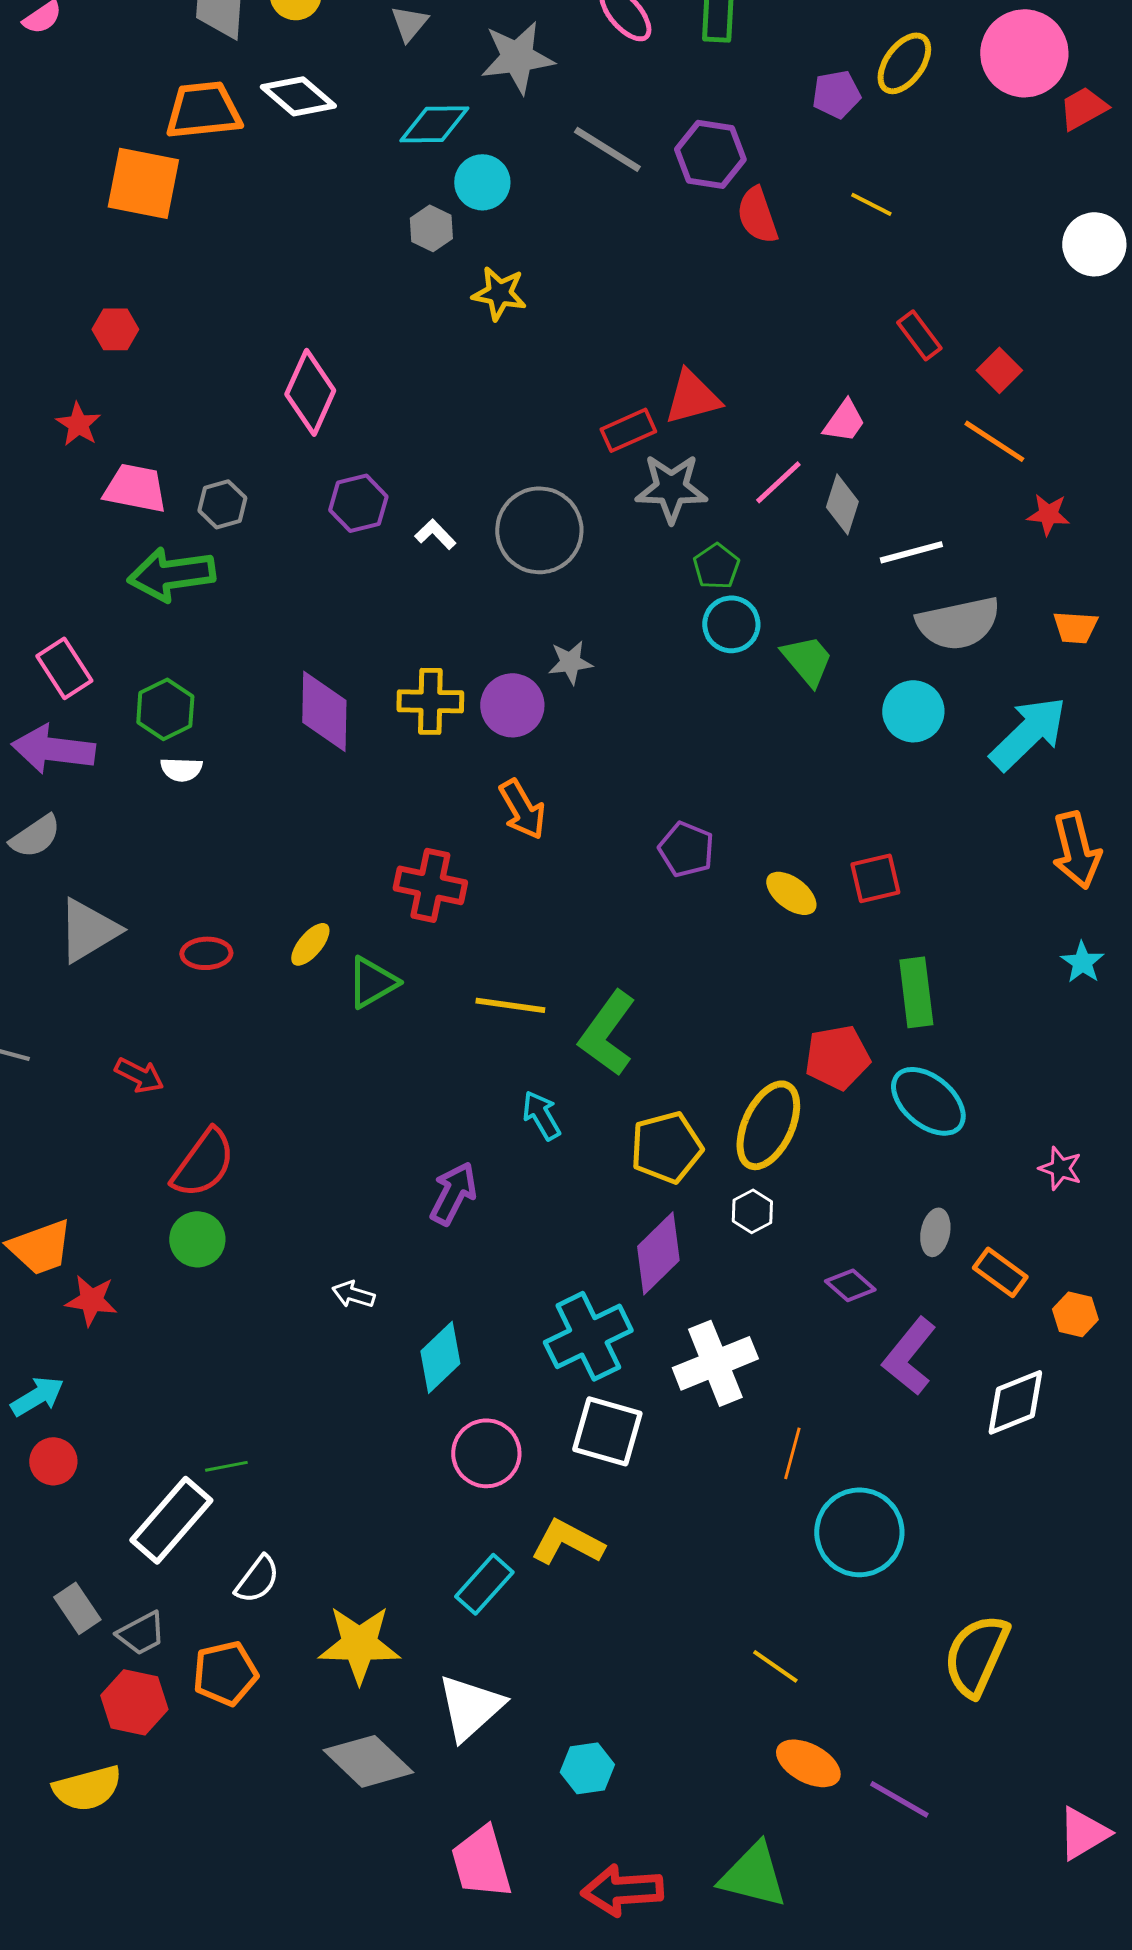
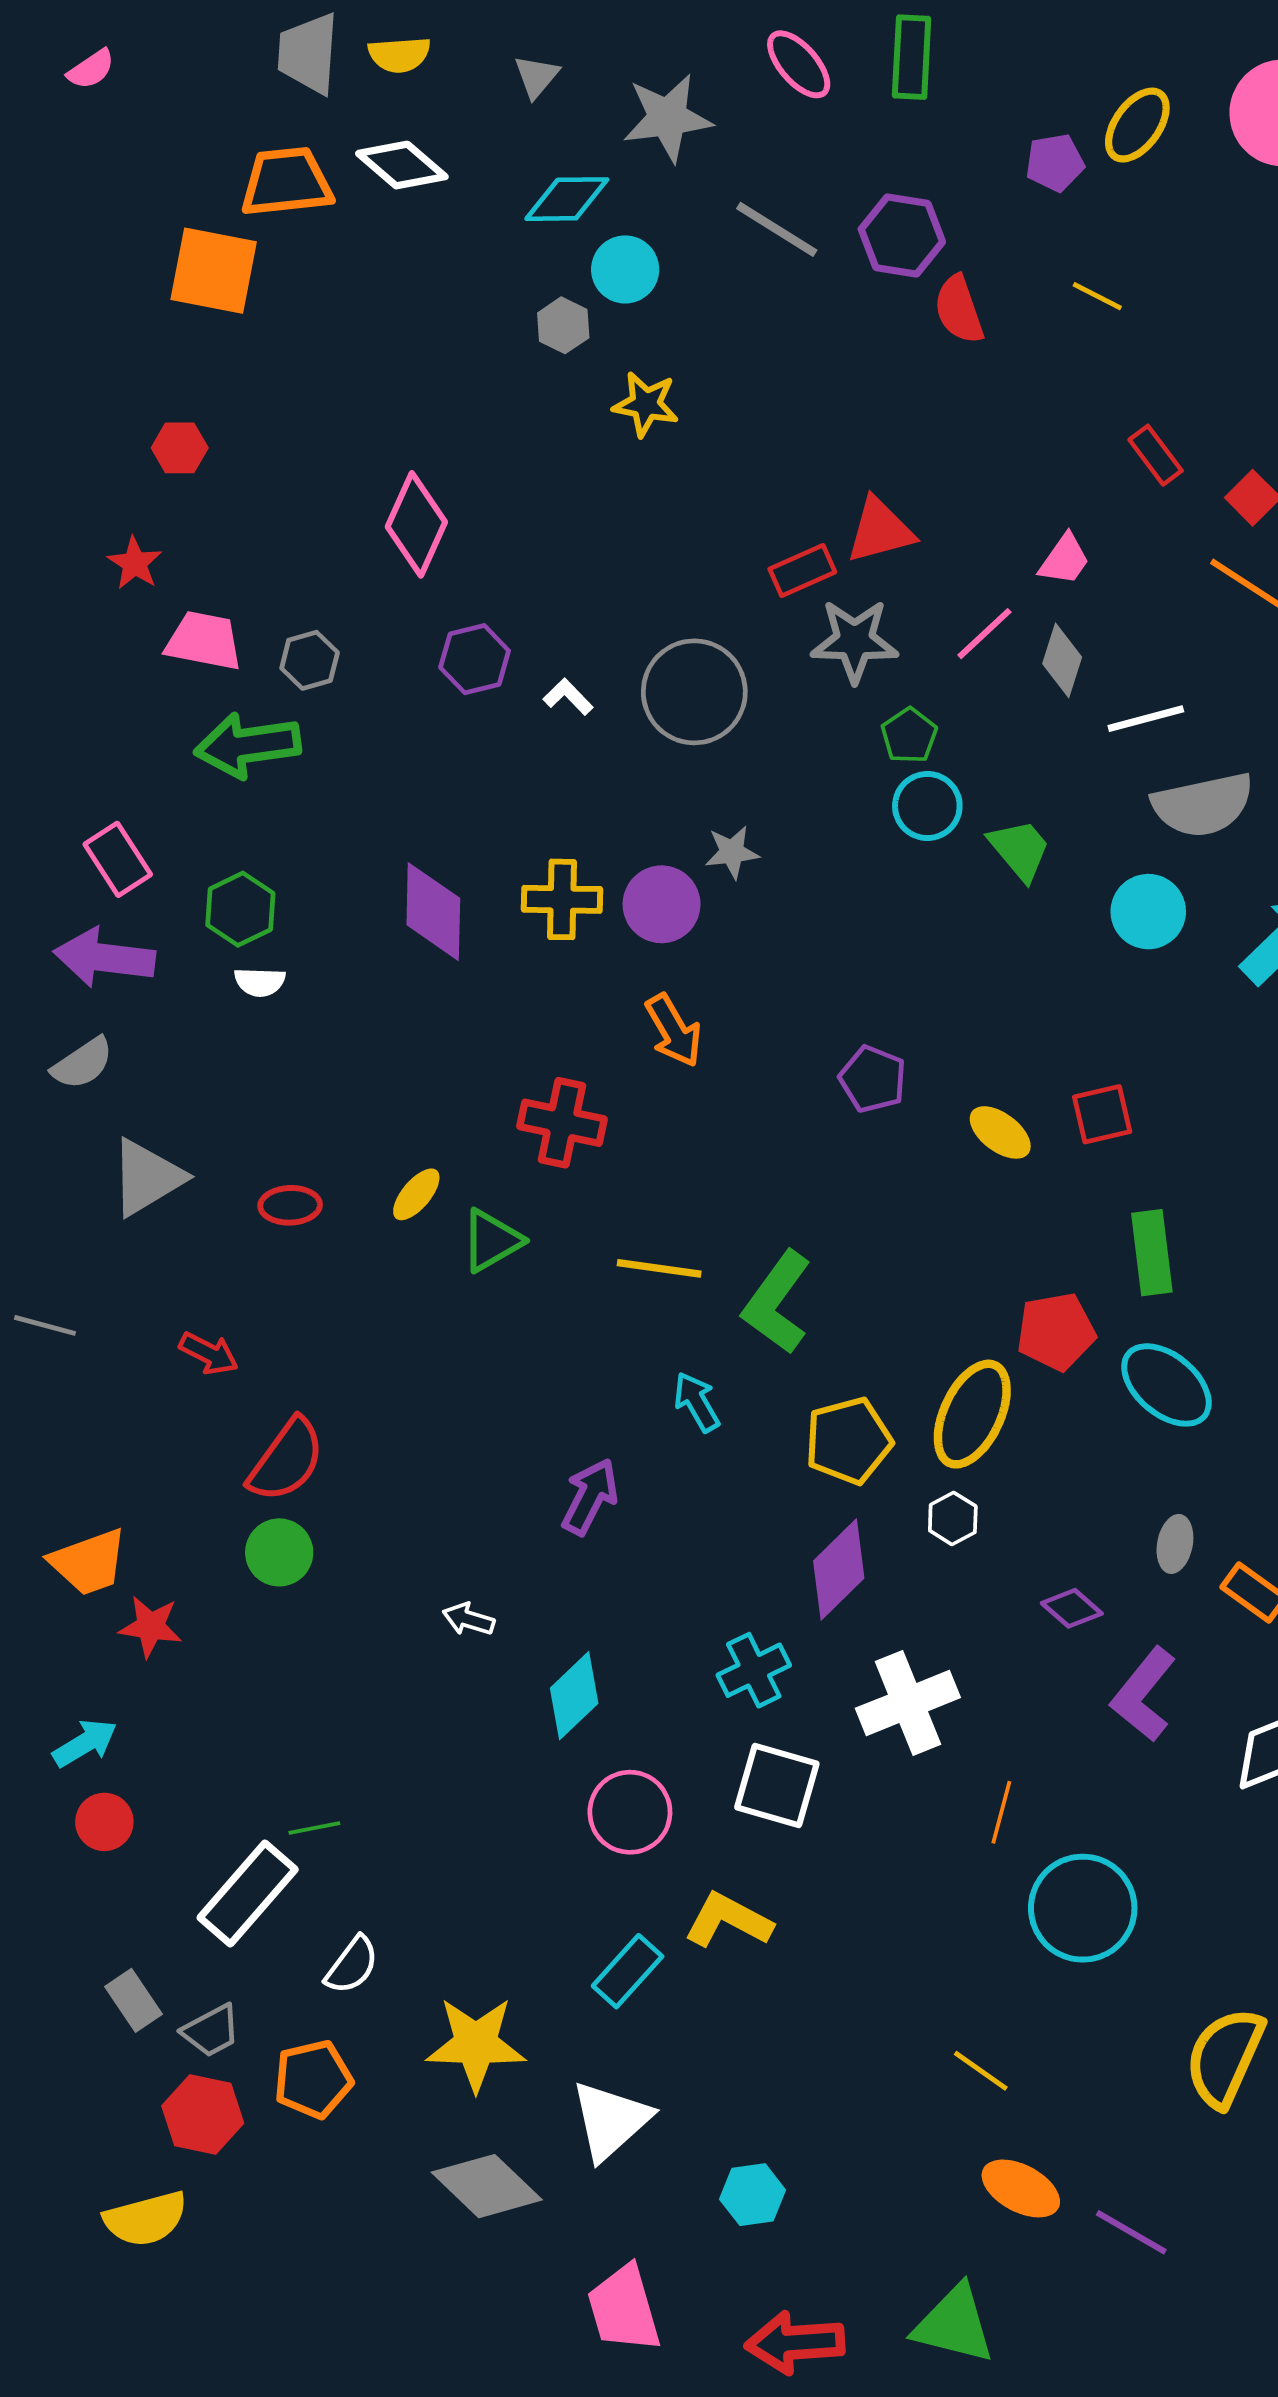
cyan cross: (588, 1336) -> (754, 1670), size x0.7

